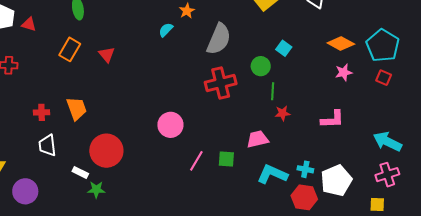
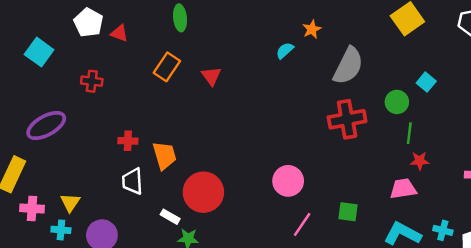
orange trapezoid: (77, 109) -> (165, 155), moved
pink circle: (170, 125) -> (288, 181), moved
pink trapezoid: (257, 139) -> (403, 189), moved
pink line: (196, 161) -> (302, 224), moved

